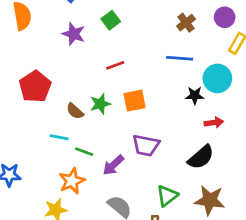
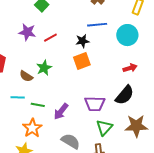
purple star: (74, 34) -> (27, 32), moved
black star: (195, 96) -> (82, 41), moved
orange square: (135, 101) -> (82, 61), moved
purple trapezoid: (146, 145) -> (95, 104), moved

